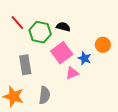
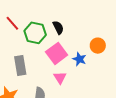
black semicircle: (63, 27) -> (58, 27), turned 48
pink triangle: (72, 73) -> (60, 78), moved, turned -40

